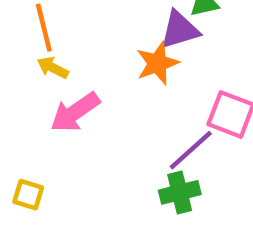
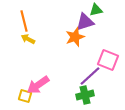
pink arrow: (75, 112) -> (38, 85), moved
yellow square: (28, 195) -> (25, 96), moved

